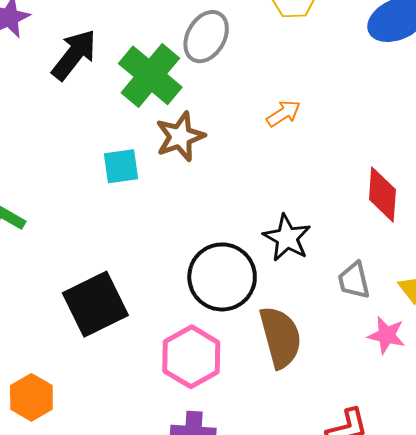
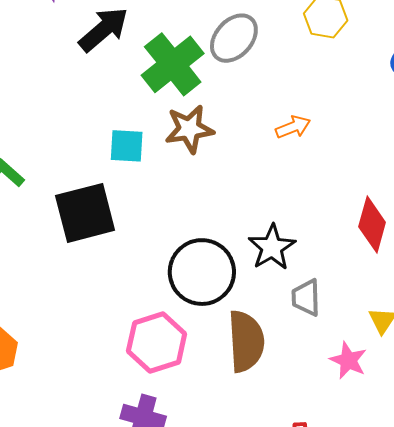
gray trapezoid: (354, 280) -> (306, 298), moved
black square: (95, 304) -> (85, 213), moved

